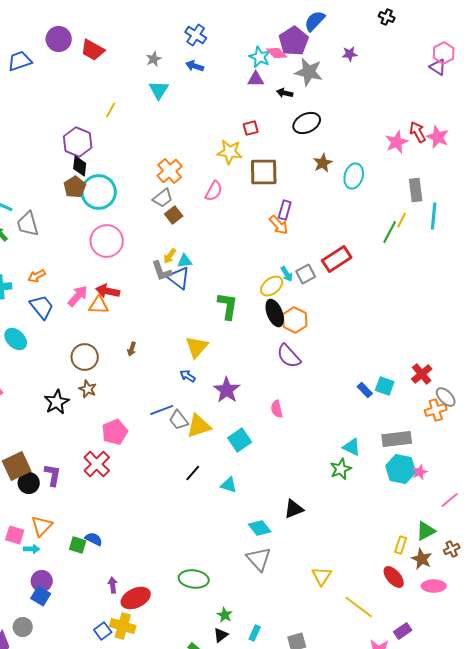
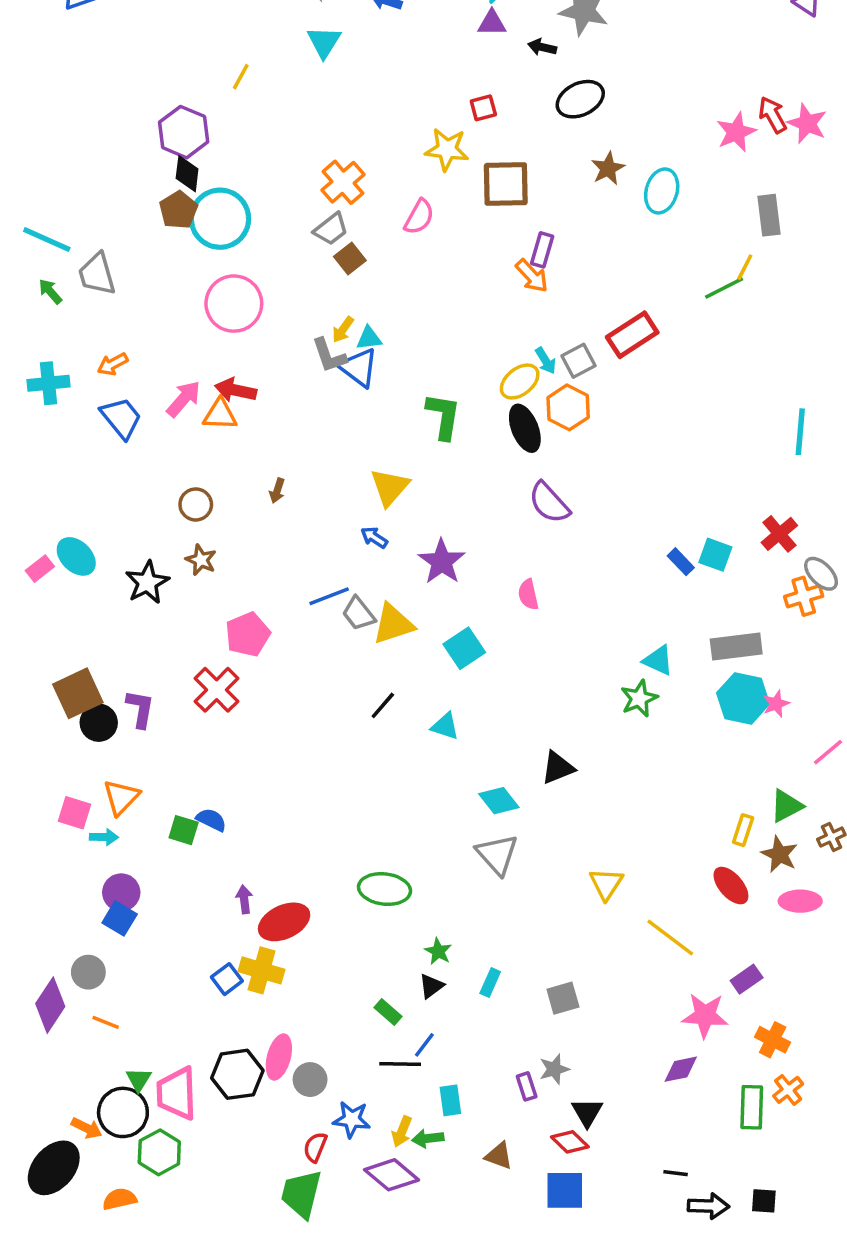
cyan line: (434, 216) -> (800, 432), moved
green line: (390, 232) -> (724, 288), turned 35
orange hexagon: (295, 320) -> (568, 407), moved
cyan ellipse: (16, 339) -> (76, 556), moved
brown circle: (85, 357) -> (196, 504), size x0.7

